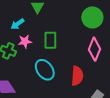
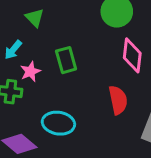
cyan ellipse: (45, 70) -> (58, 123), moved, turned -30

